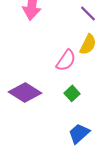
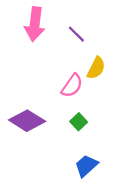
purple line: (88, 13) -> (76, 34), moved

